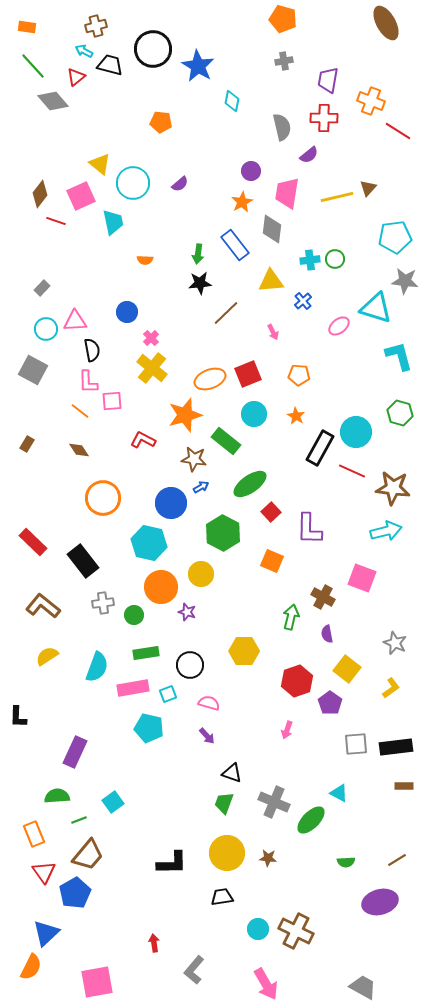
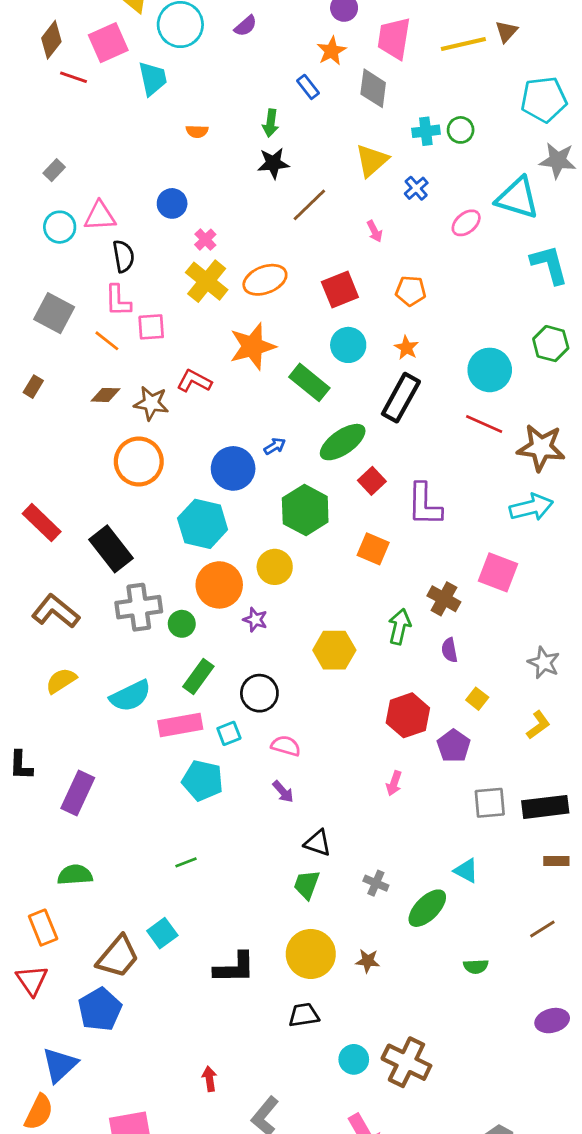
blue rectangle: (235, 245) -> (308, 87), moved, size x0.6
yellow triangle: (271, 281) -> (372, 160), turned -36
gray square: (33, 370) -> (54, 313), moved
orange ellipse: (210, 379) -> (265, 280), moved
black rectangle: (320, 448) -> (401, 398), moved
brown diamond: (79, 450) -> (105, 395), turned -55
brown star: (194, 459) -> (151, 403), moved
gray cross: (103, 603) -> (139, 607), size x1.5
yellow hexagon: (244, 651) -> (334, 650), moved
green rectangle: (146, 653) -> (198, 677), turned -45
cyan semicircle: (97, 667) -> (130, 696), turned 44
yellow square: (347, 669) -> (477, 699), size x0.6
purple rectangle: (75, 752) -> (78, 793), moved
cyan square: (113, 802) -> (162, 933), moved
gray cross: (274, 802) -> (376, 883), size x0.6
green line: (79, 820) -> (186, 862), moved
brown line: (397, 860) -> (542, 929), moved
red triangle: (44, 872) -> (32, 980), moved
purple ellipse: (380, 902) -> (552, 1021), moved, size x0.7

